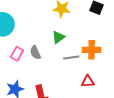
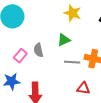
pink rectangle: (17, 54) -> (20, 56), moved

